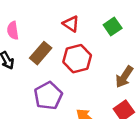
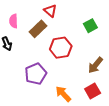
red triangle: (71, 24) -> (50, 11), moved
brown rectangle: (41, 53) -> (38, 29), moved

